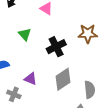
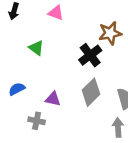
black cross: (56, 47) -> (90, 55), moved

